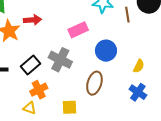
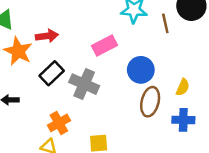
black rectangle: (31, 65) -> (52, 73), moved
brown ellipse: (94, 83) -> (150, 102), moved
blue cross: (138, 92) -> (183, 120), turned -30

